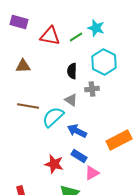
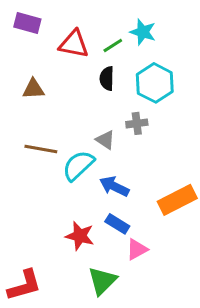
black semicircle: (72, 71) -> (107, 78), moved

